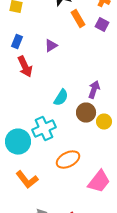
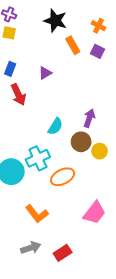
orange ellipse: (68, 160) -> (63, 177), moved
orange L-shape: (27, 180) -> (37, 214), moved

